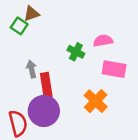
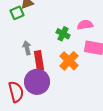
green square: (19, 26) -> (17, 13), turned 32
orange cross: (96, 101) -> (69, 61), moved

